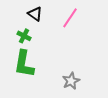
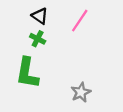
green cross: (24, 36) -> (38, 39), moved

